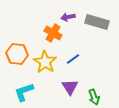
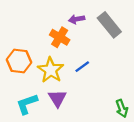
gray rectangle: (97, 22) -> (109, 25), turned 35
purple triangle: (70, 87) -> (57, 98), moved
green arrow: (94, 97) -> (122, 108), moved

